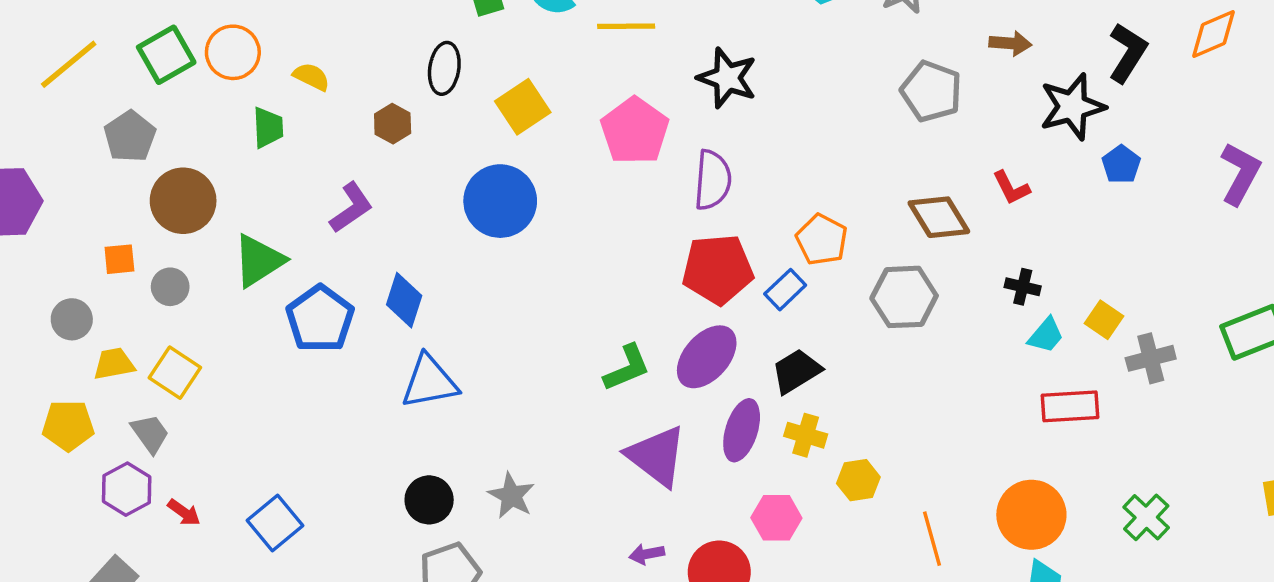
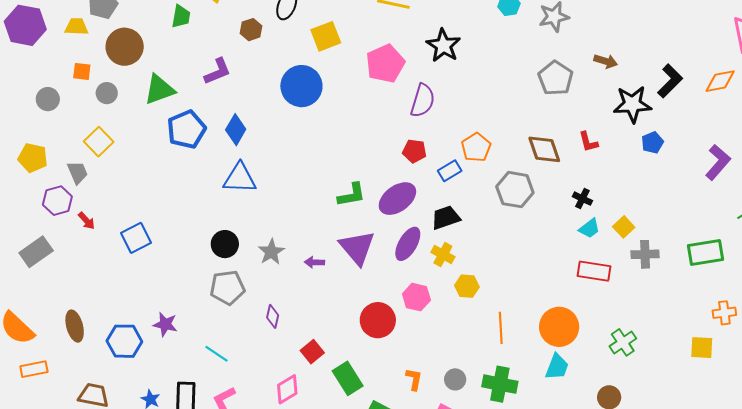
red pentagon: (718, 269) -> (414, 151), size x0.6
yellow trapezoid: (114, 364) -> (76, 27), moved
purple arrow: (647, 554) -> (314, 262), moved

